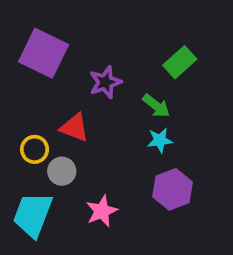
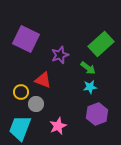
green rectangle: (180, 62) -> (101, 44), size x1.4

